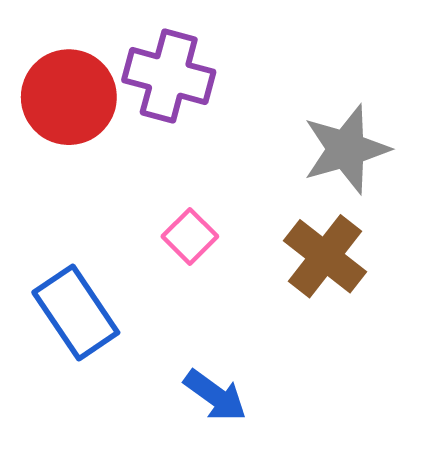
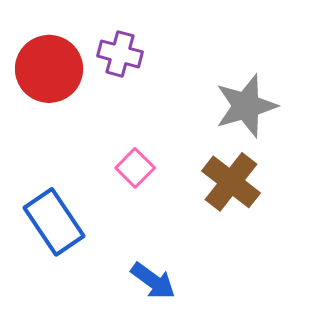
purple cross: (169, 76) -> (120, 54), size x0.7

